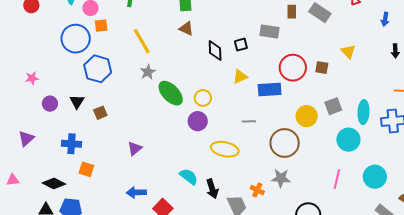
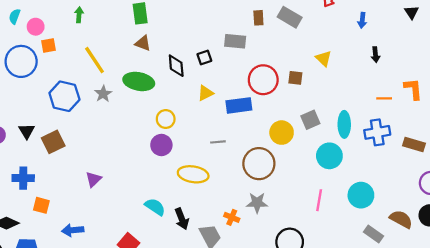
blue hexagon: (98, 69) -> (64, 96), moved
green ellipse: (171, 93) -> (139, 81), moved, turned -32
brown square: (100, 113) -> (53, 142), size x1.5
blue arrow: (136, 192) -> (73, 230), moved

